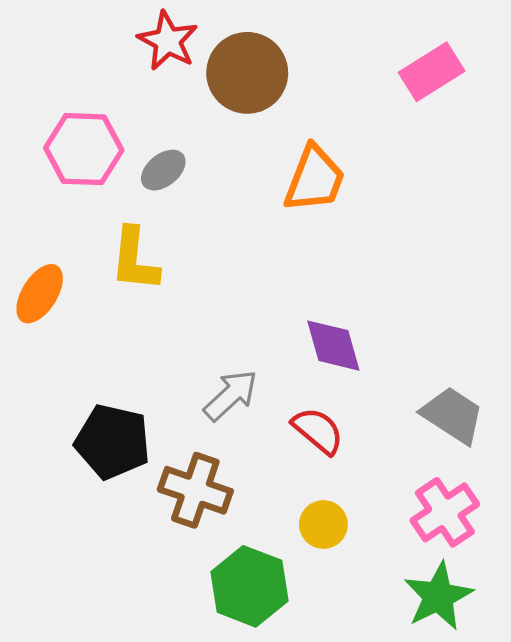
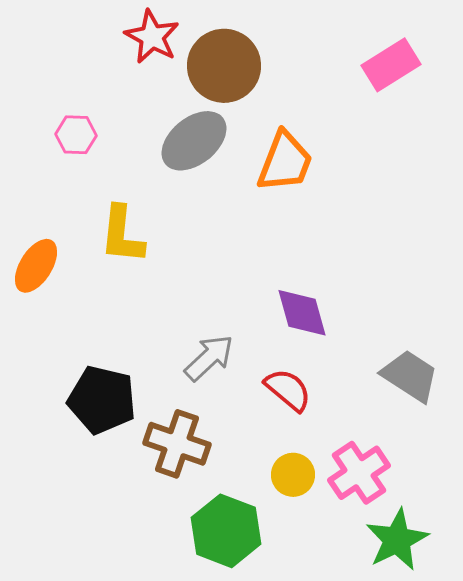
pink hexagon: (84, 149) -> (76, 135), size x0.6
gray ellipse: (163, 170) -> (194, 141), moved, size x1.6
pink cross: (445, 512) -> (359, 473), moved

